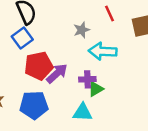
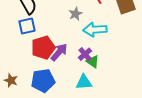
blue square: (22, 38) -> (27, 26), turned 30
purple cross: (87, 79) -> (85, 54), turned -32
green triangle: (96, 89) -> (93, 62), turned -48

